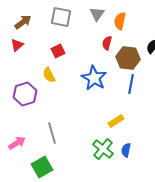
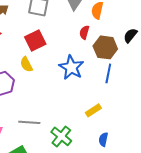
red square: (58, 51) -> (35, 40), size x1.5
gray line: (52, 133) -> (29, 122), turned -70
green cross: (103, 149) -> (61, 136), moved

